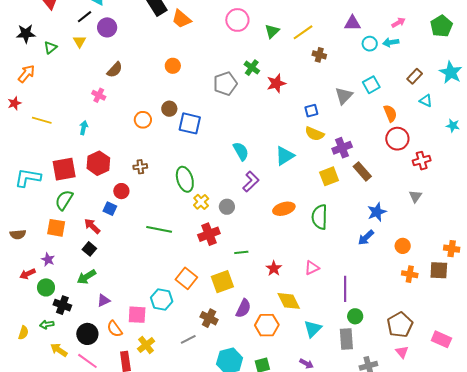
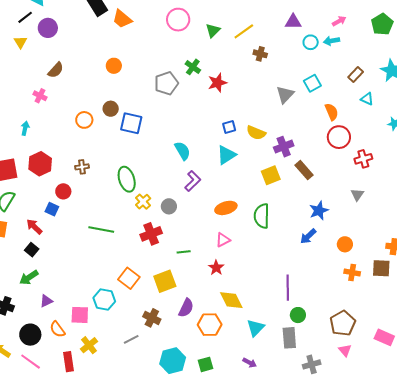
blue square: (311, 111) -> (229, 127), moved
pink triangle: (312, 268) -> (223, 240), moved

